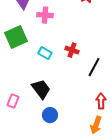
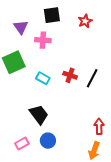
black line: (94, 67) -> (92, 78), moved
pink rectangle: (13, 101) -> (22, 144), moved, turned 40

